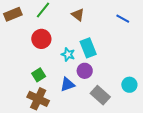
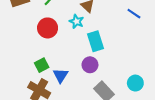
cyan star: (68, 54) -> (77, 21), moved
blue triangle: (67, 84) -> (61, 75), moved, turned -42

